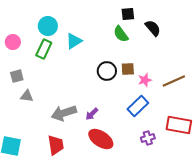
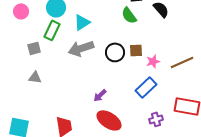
pink circle: (13, 42) -> (21, 11), moved
gray square: (17, 76) -> (34, 48), moved
gray arrow: (64, 113) -> (81, 48), moved

